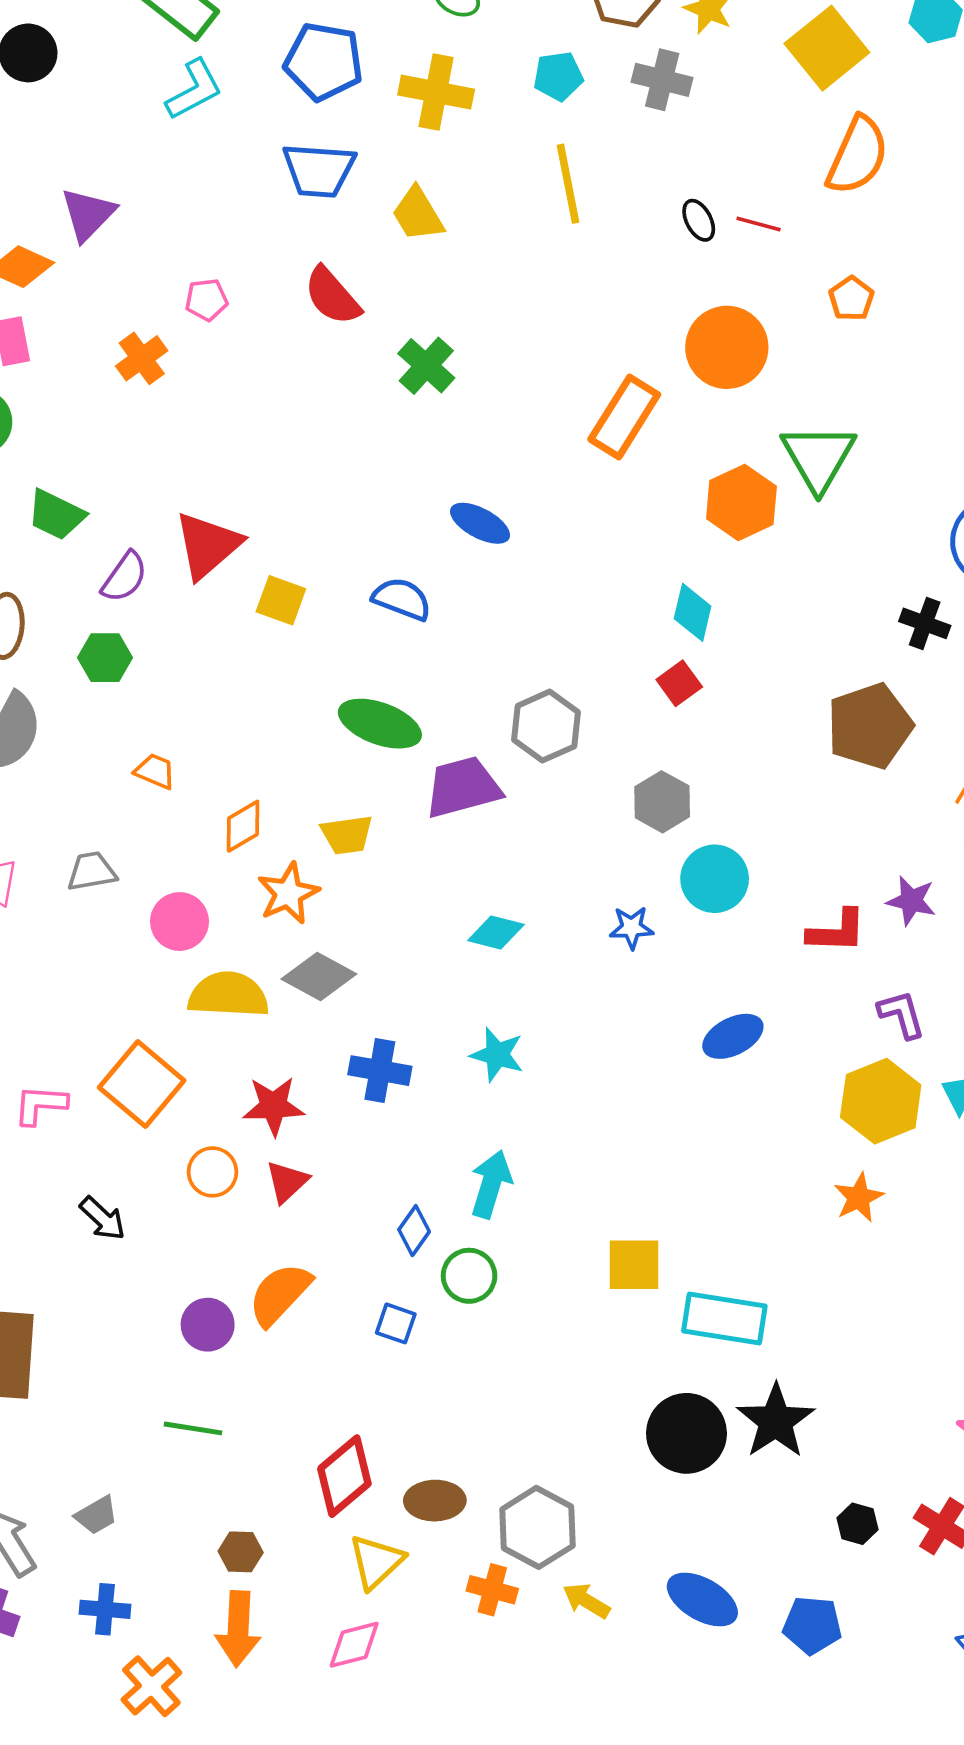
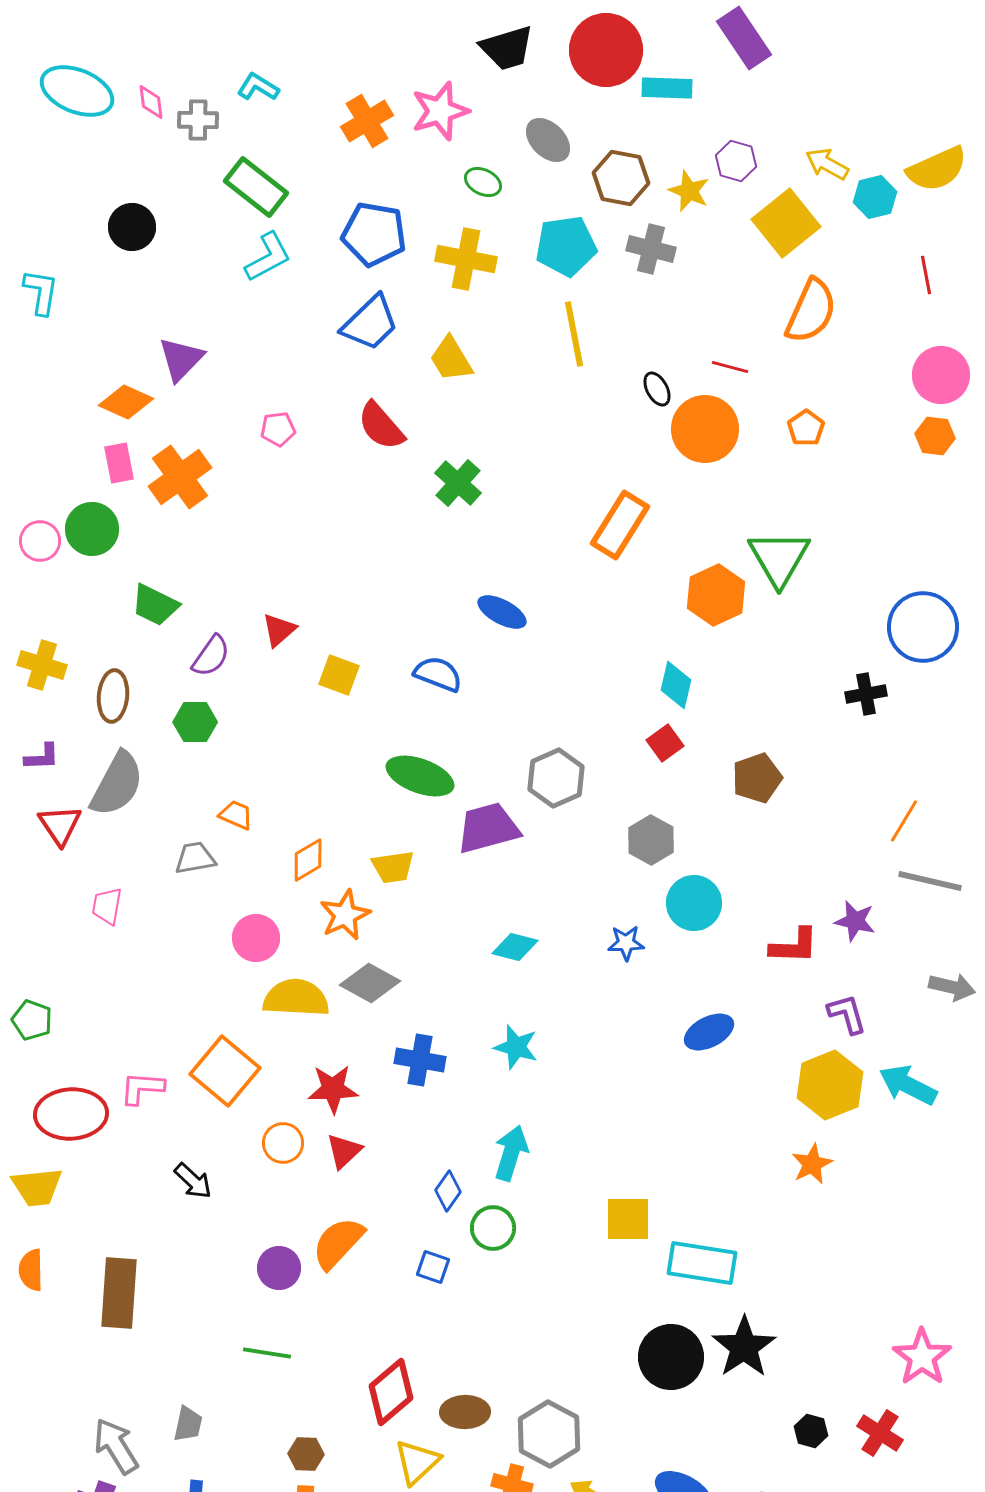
cyan pentagon: (558, 76) -> (566, 246), size x1.5
blue trapezoid: (319, 170) -> (370, 323), turned -48
black ellipse: (699, 220) -> (657, 389), moved
orange circle: (727, 347) -> (705, 429), moved
orange cross: (142, 358) -> (180, 477), moved, size x1.5
red triangle: (208, 545) -> (279, 630), size x0.6
black cross: (925, 623) -> (866, 694), turned -30
brown pentagon: (870, 726) -> (757, 778), moved, size x0.7
gray trapezoid: (92, 871) -> (195, 858), moved
gray trapezoid: (96, 1515) -> (188, 1424), turned -48

